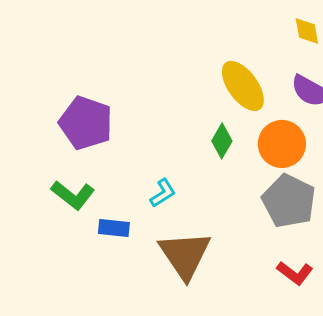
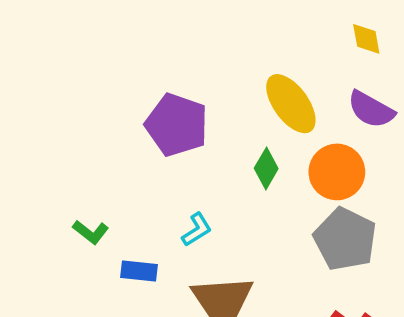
purple pentagon: (86, 123) -> (177, 125), moved
green L-shape: (73, 195) -> (91, 232), size x0.7

